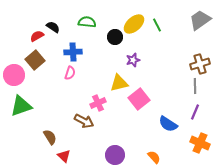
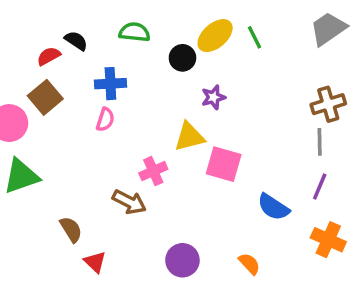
pink square: (139, 99) -> (224, 164), turned -35

